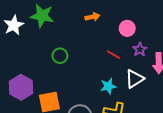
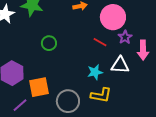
pink circle: (127, 28) -> (113, 17), size x1.6
white triangle: (135, 79) -> (120, 65), turned 36

